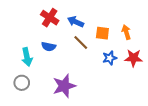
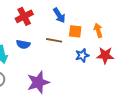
red cross: (50, 18) -> (24, 16), turned 30
blue arrow: (76, 22) -> (59, 15), moved, turned -147
brown line: (81, 42) -> (54, 40), turned -35

